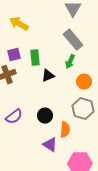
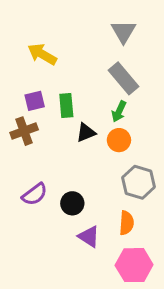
orange circle: (84, 82) -> (119, 140), moved
black circle: (45, 116) -> (72, 203), moved
orange semicircle: (65, 130) -> (127, 223), moved

